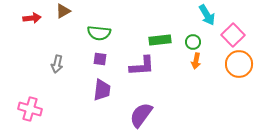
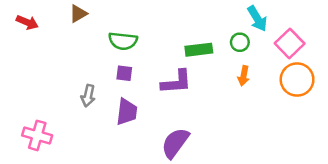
red arrow: (32, 18) -> (27, 22), moved, turned 30
green circle: (193, 42) -> (240, 42), moved
gray arrow: (57, 64) -> (88, 96), moved

